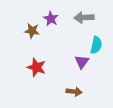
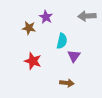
gray arrow: (84, 18) -> (87, 16), moved
cyan semicircle: (96, 45) -> (62, 41), moved

